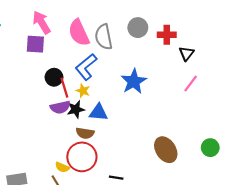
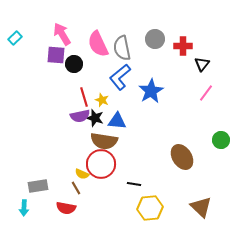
blue L-shape: (86, 67) -> (120, 77), moved
black circle: (54, 77) -> (74, 64), moved
black star: (76, 109) -> (95, 118), turned 30
brown semicircle: (85, 133) -> (104, 141), size x1.5
green circle: (210, 148) -> (221, 140), moved

